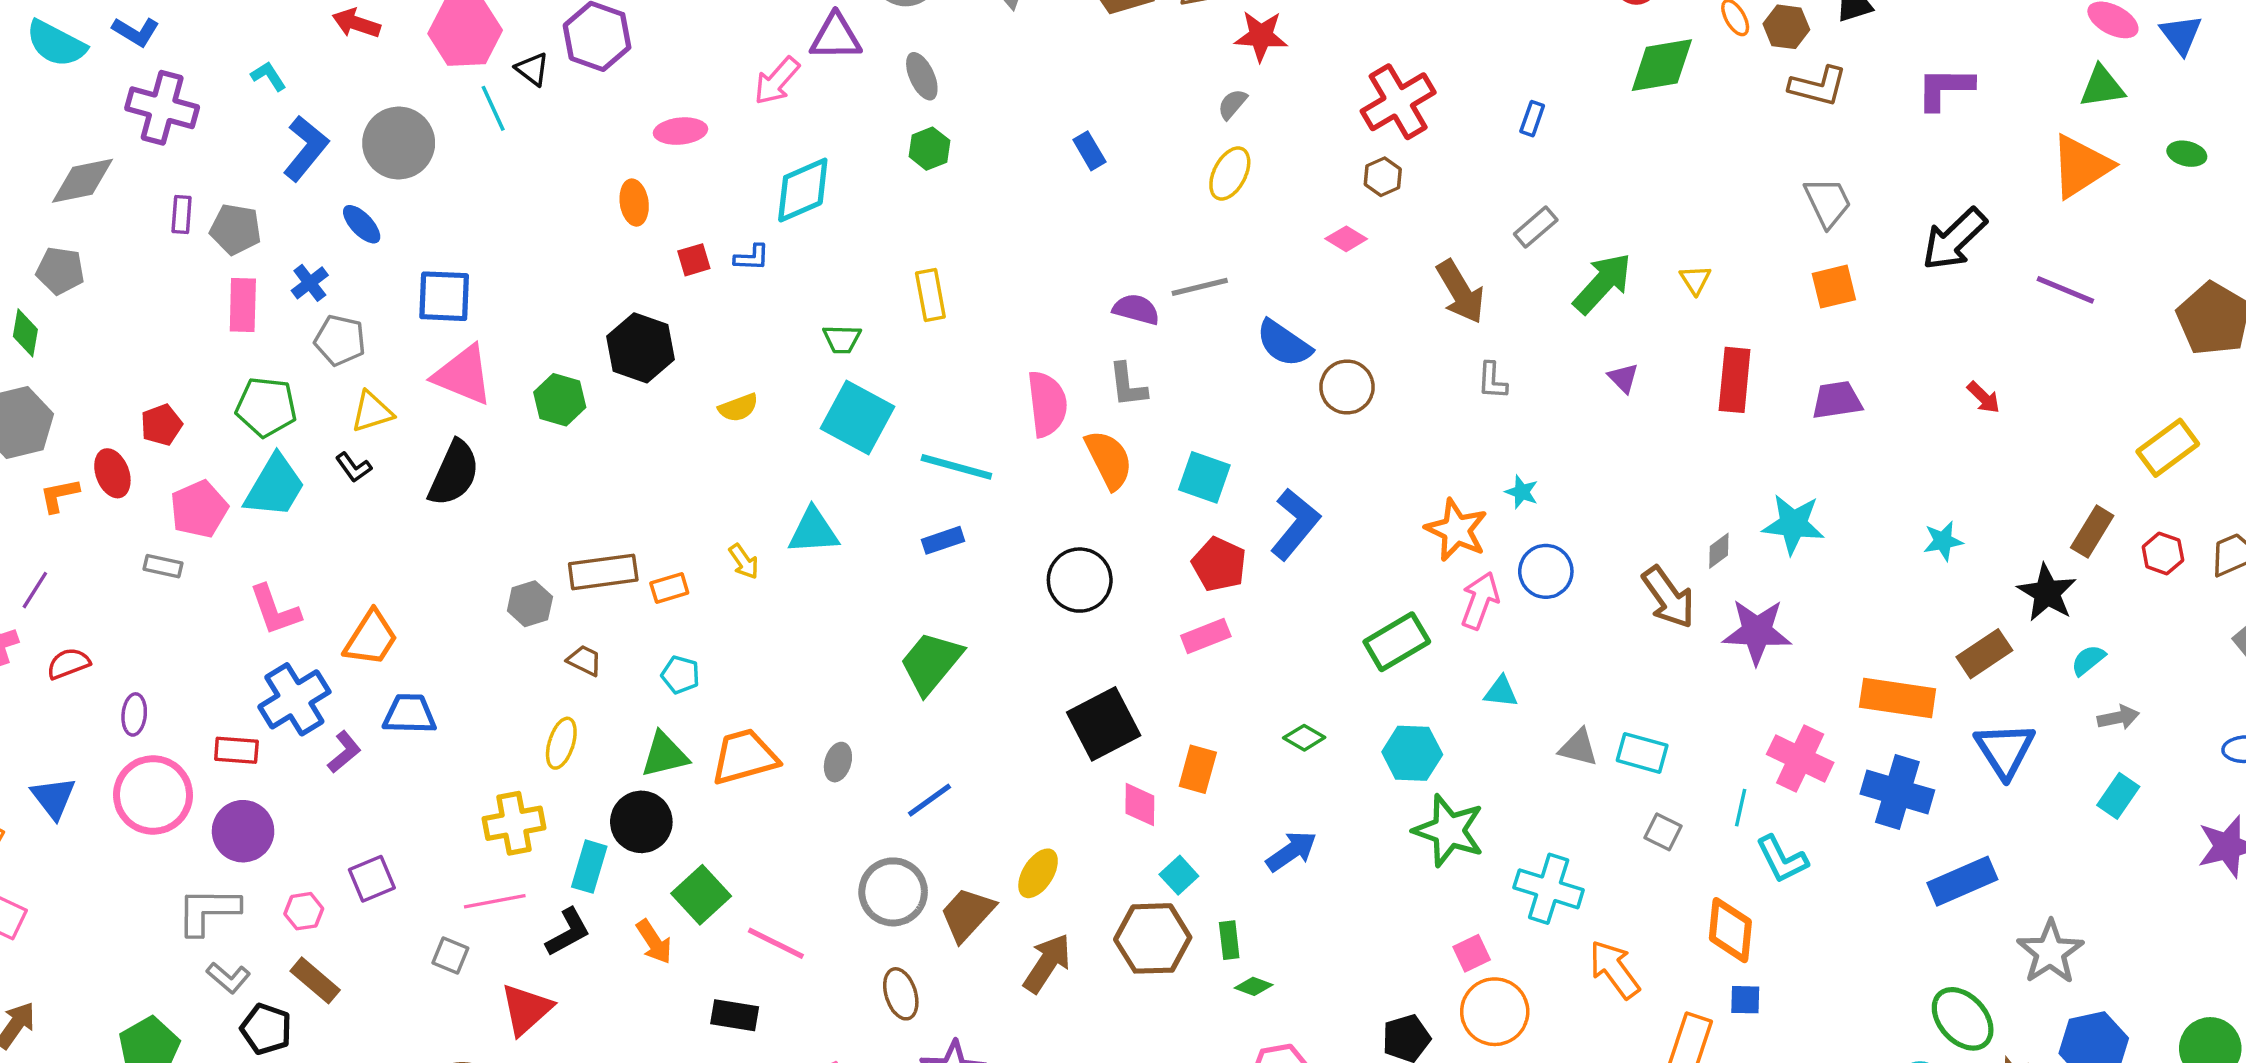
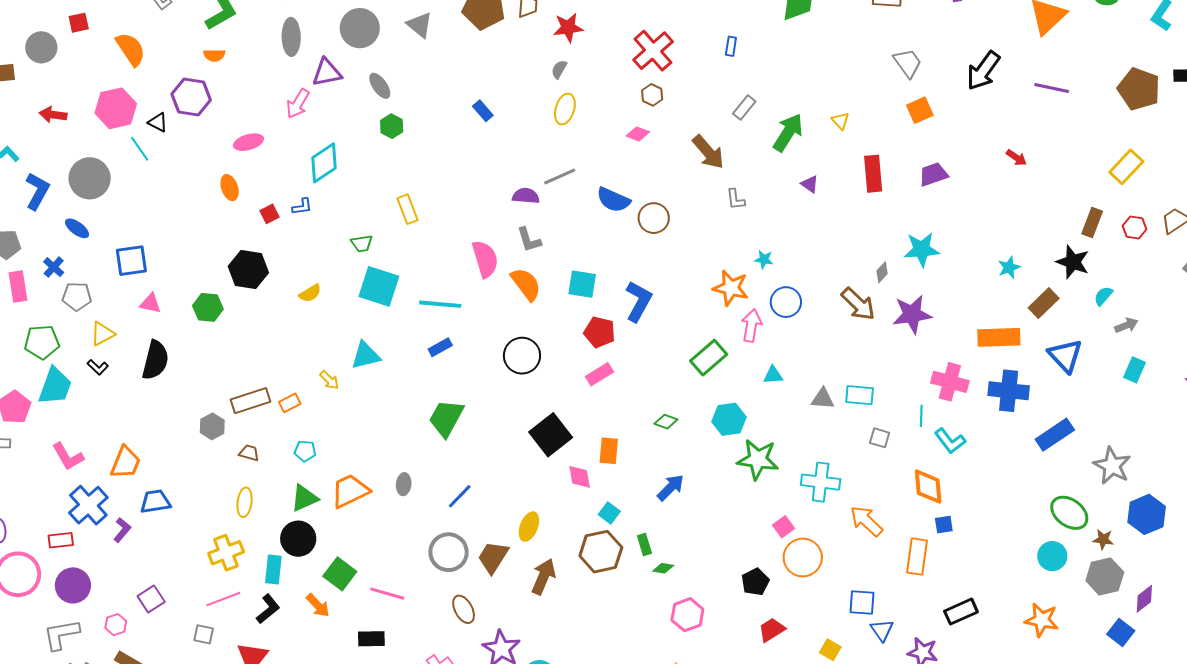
pink triangle: (463, 375) -> (150, 303), size x0.6
cyan star: (1943, 541) -> (1009, 267), moved

